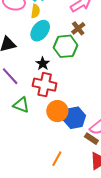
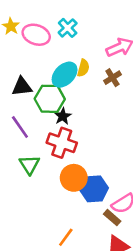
yellow semicircle: (35, 11) -> (83, 68), moved
green hexagon: (66, 46) -> (50, 99), moved
green triangle: (21, 105) -> (29, 165), turned 30

